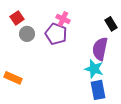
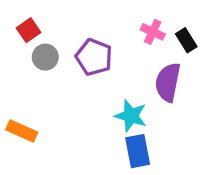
pink cross: (63, 19) -> (153, 32), moved
cyan star: (94, 69) -> (131, 116), moved
blue rectangle: (98, 90) -> (138, 151), moved

